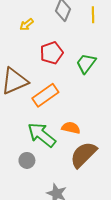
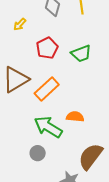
green trapezoid: (86, 63) -> (81, 54), turned -140
brown semicircle: (83, 155) -> (91, 156), moved

